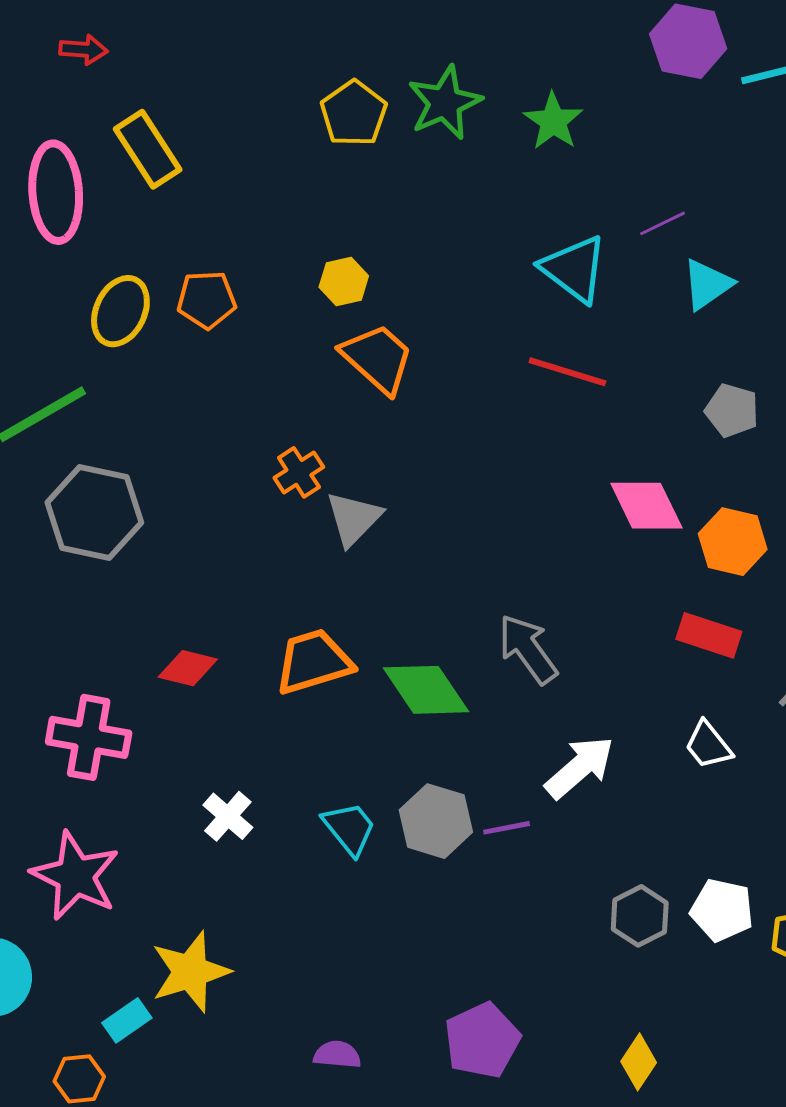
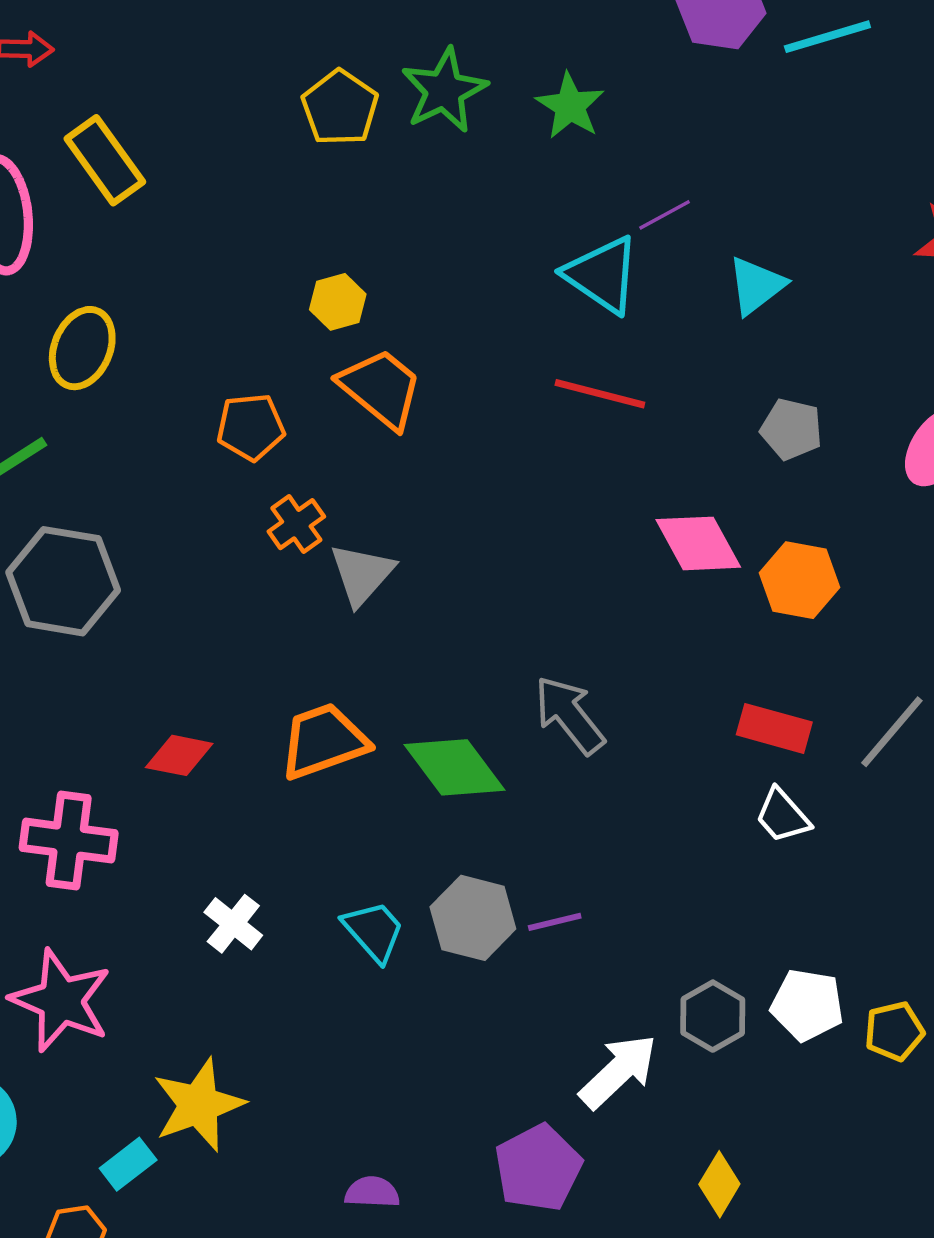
purple line: (662, 223) -> (665, 215), moved
orange pentagon: (207, 300) -> (251, 427), moved
red rectangle: (709, 635) -> (774, 728), moved
white arrow: (580, 767) -> (618, 1071), moved

